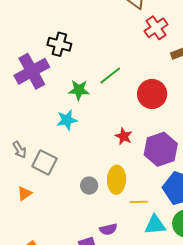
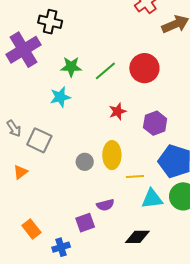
green line: (110, 76) -> (105, 71), moved
red star: (124, 136) -> (118, 111), turned 30
purple hexagon: (161, 149) -> (155, 123), size x0.7

